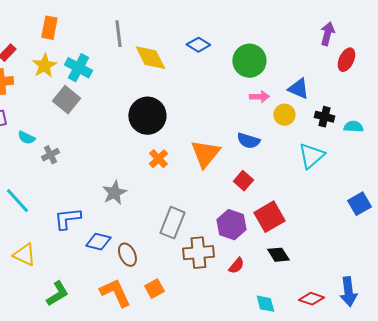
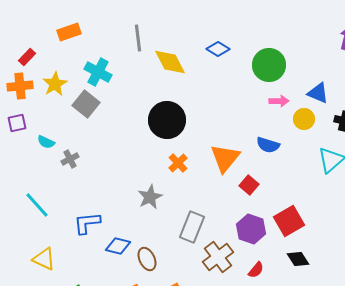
orange rectangle: (49, 28) -> (69, 32), turned 60
yellow star: (44, 66) -> (55, 84), moved
red square: (243, 181) -> (249, 185), moved
gray star: (114, 193) -> (150, 197), moved
brown cross: (198, 253) -> (218, 257), turned -32

